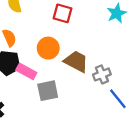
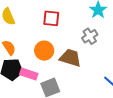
gray cross: (102, 74) -> (90, 36), moved

